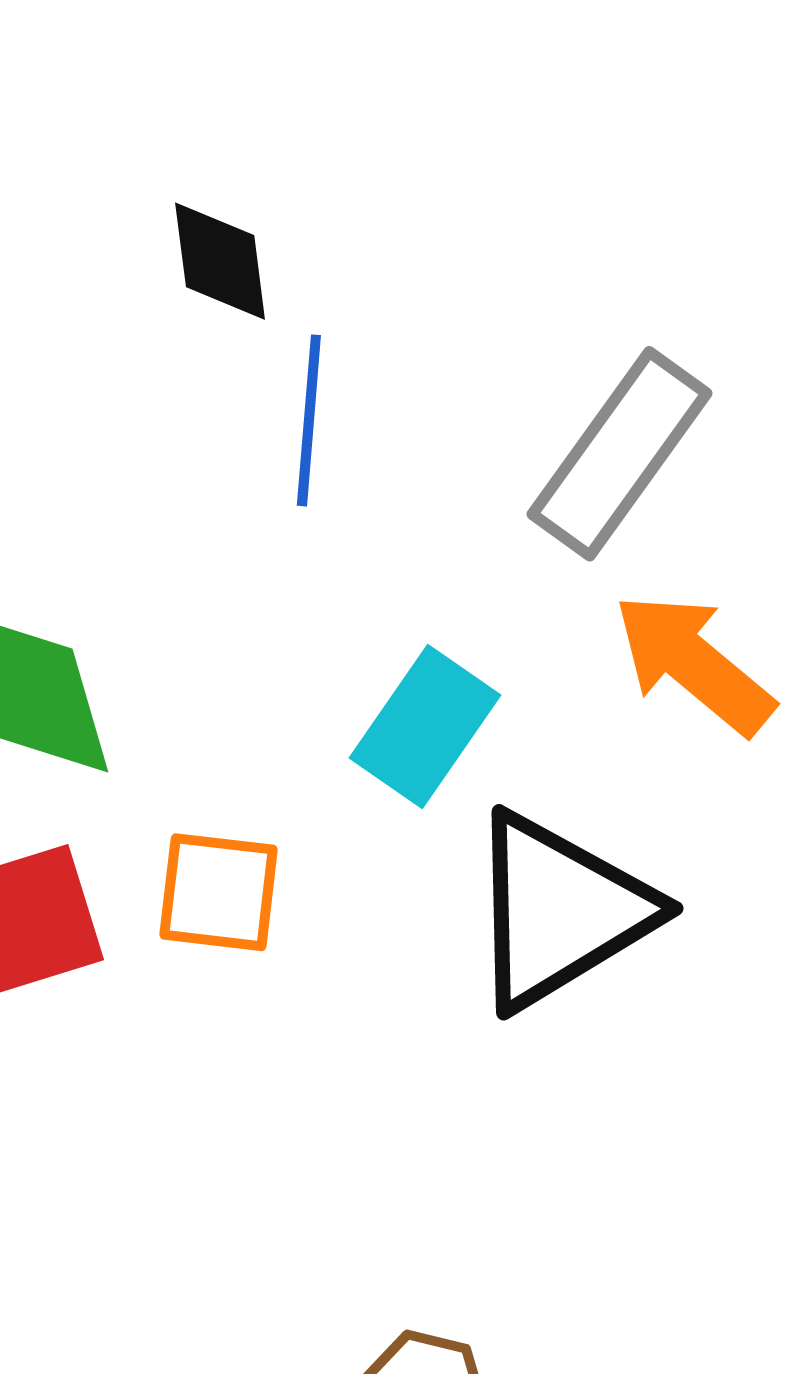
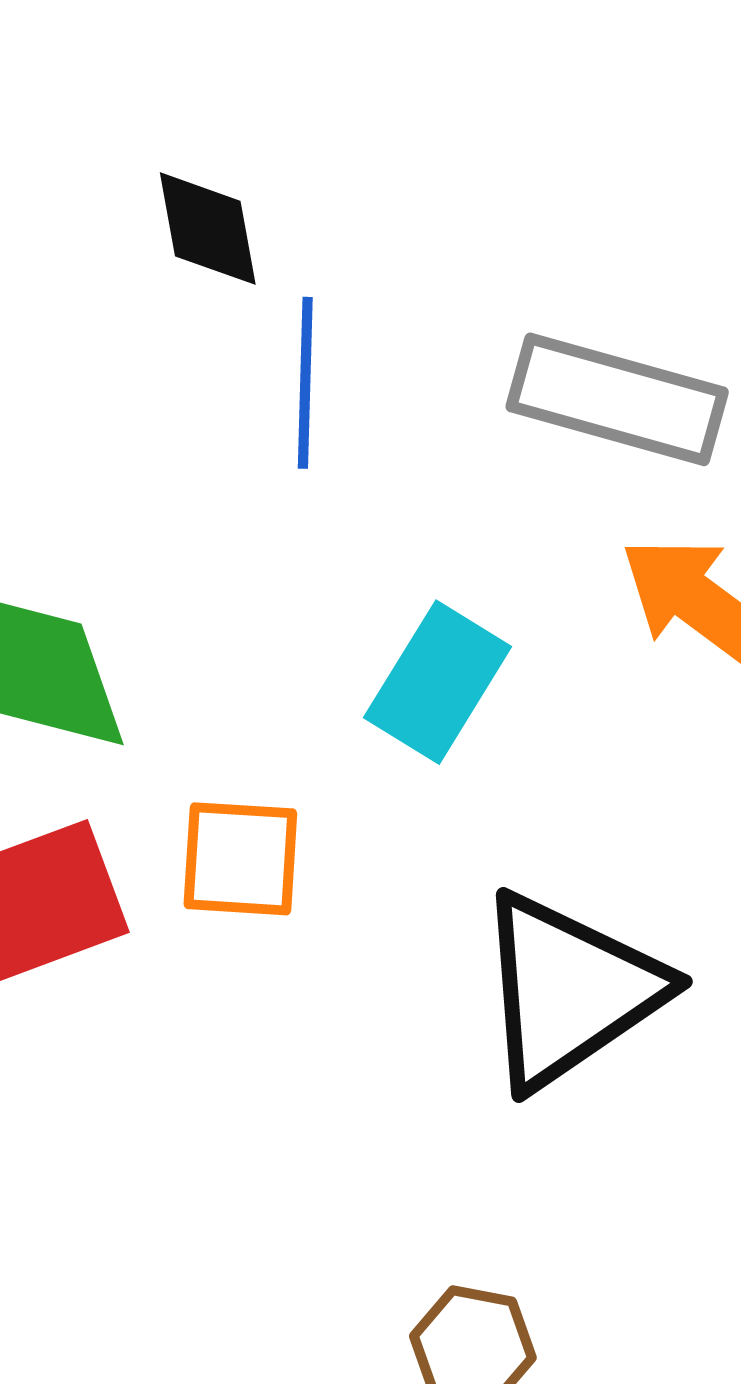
gray rectangle: (619, 454) -> (617, 399), turned 73
black triangle: (560, 911) -> (569, 990), moved

